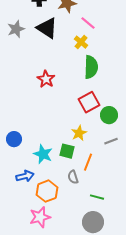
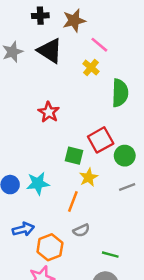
green semicircle: (91, 67) -> (120, 93), moved
green square: (67, 151) -> (74, 156), moved
cyan star: (43, 154) -> (38, 183), moved, turned -30
orange line: (88, 162) -> (73, 201), moved
gray semicircle: (73, 177) -> (81, 230), turned -96

